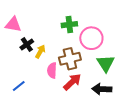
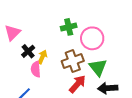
pink triangle: (13, 24) -> (13, 33), turned -48
green triangle: (106, 63) -> (98, 67), moved
pink semicircle: (52, 70) -> (36, 69), moved

